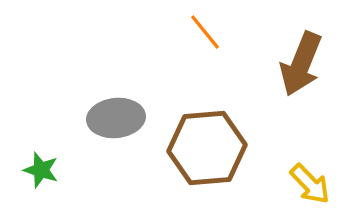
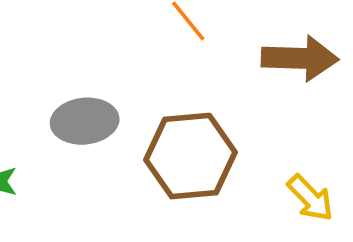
brown arrow: (301, 64) -> (300, 58), turned -110

